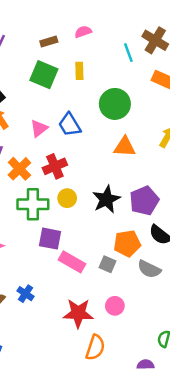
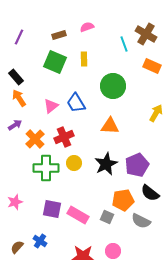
orange triangle: (125, 147) -> (110, 126), moved
purple square: (50, 239) -> (52, 209), moved

